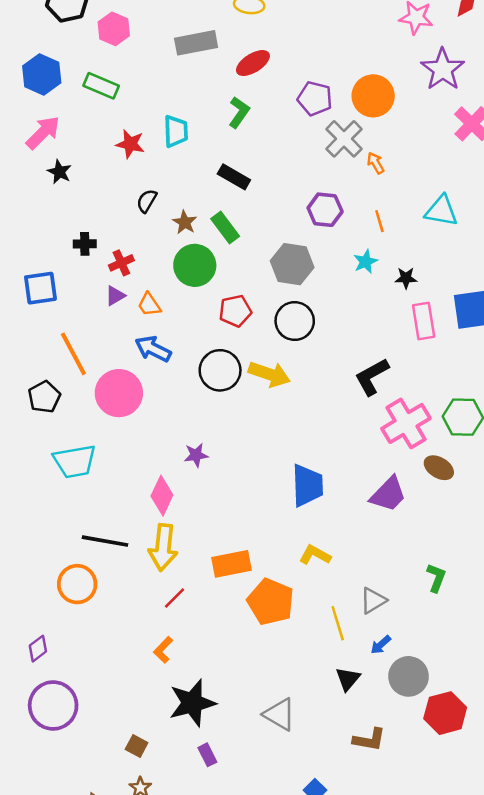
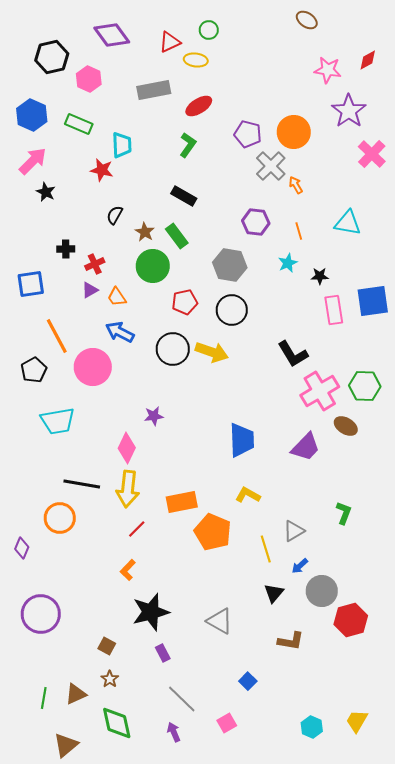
cyan trapezoid: (176, 131) -> (122, 145), moved
black L-shape: (372, 377) -> (293, 354), turned -92
purple diamond: (38, 649) -> (22, 548), moved, turned -30

